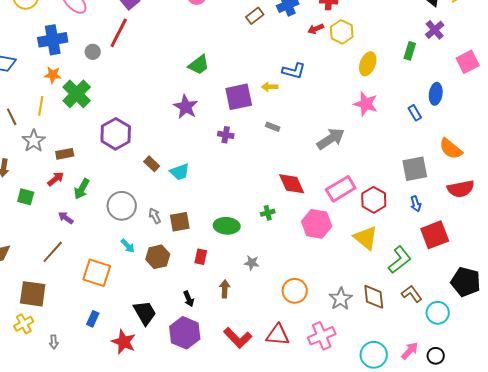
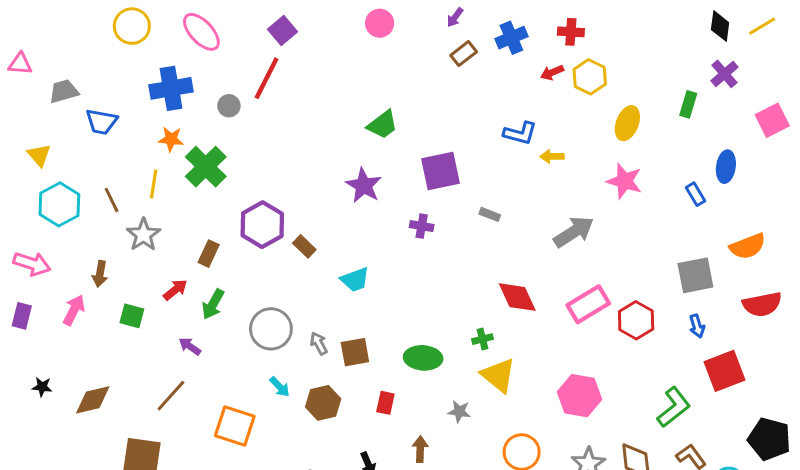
yellow arrow: (270, 87) -> (552, 156), moved
orange semicircle: (451, 149) -> (748, 246), turned -60
brown rectangle: (65, 154) -> (209, 254), moved, turned -54
brown rectangle: (152, 164) -> (304, 246), moved
pink hexagon: (317, 224) -> (580, 396), moved
yellow triangle: (366, 238) -> (498, 375), moved

